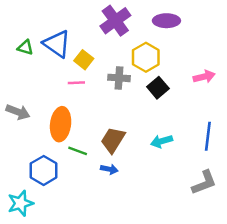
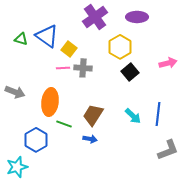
gray cross: (119, 78) -> (83, 68), moved
blue line: (208, 136) -> (158, 114), moved
cyan arrow: (162, 141) -> (133, 116), turned -120

